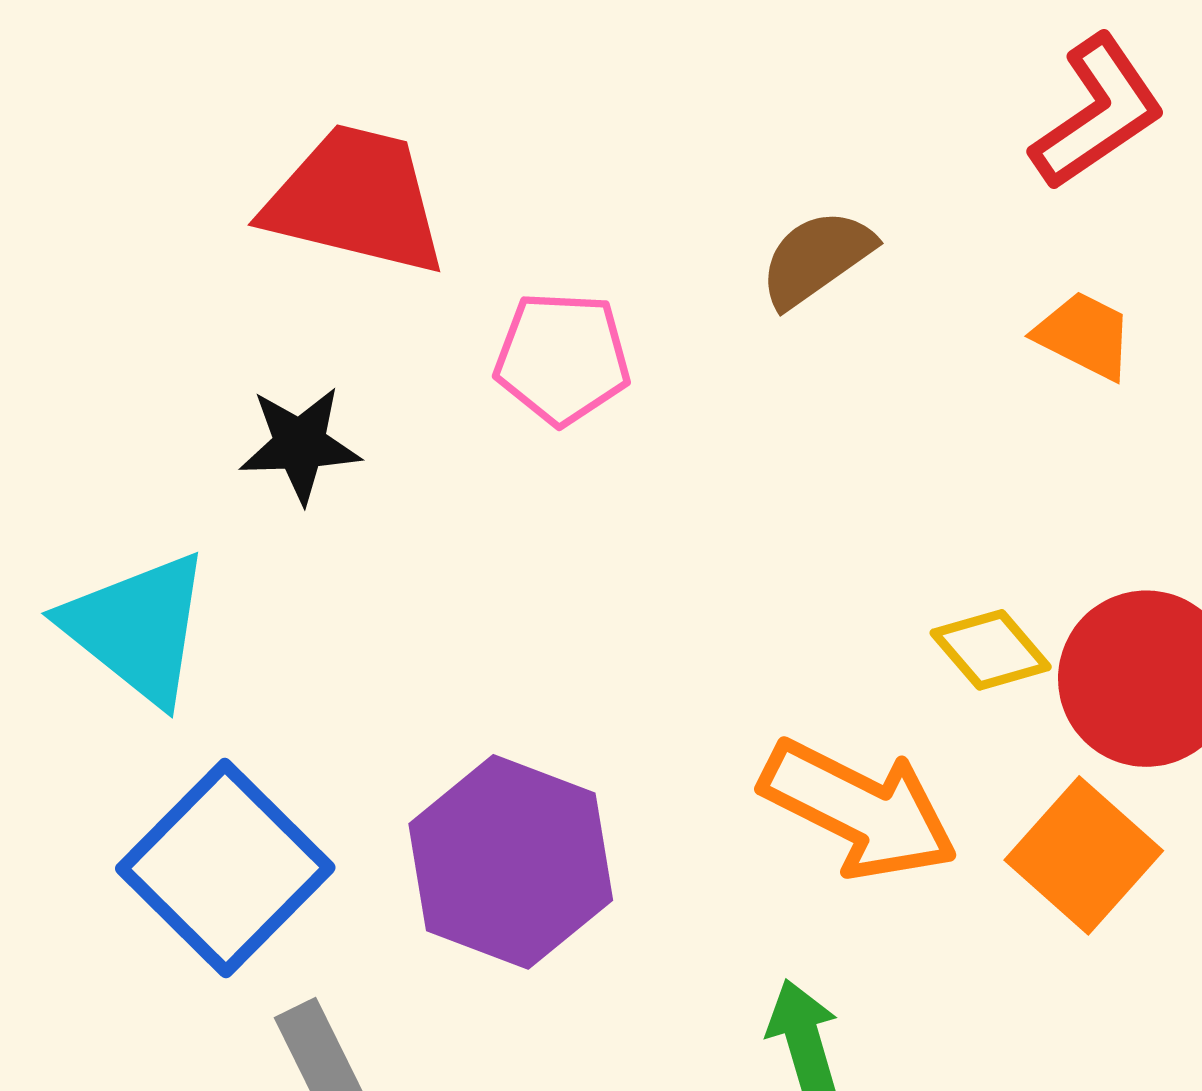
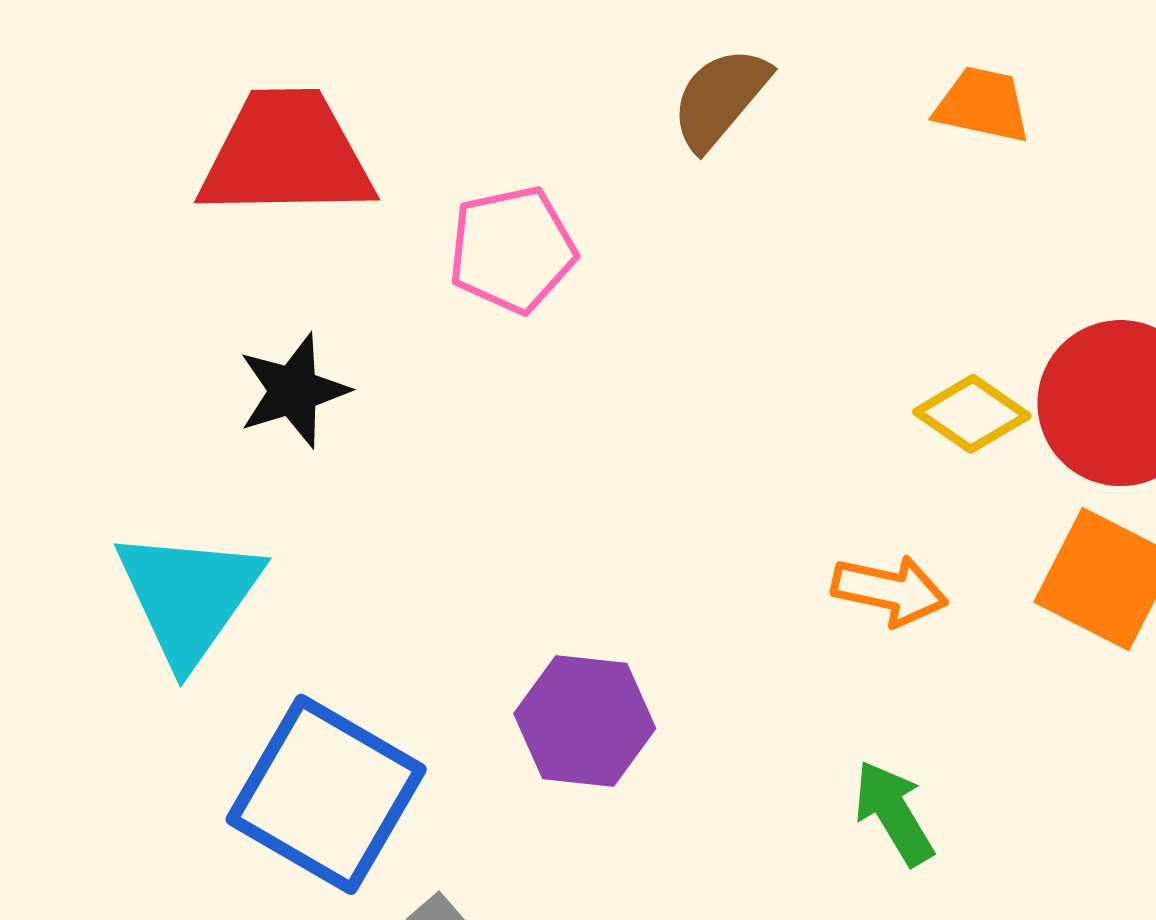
cyan triangle: (137, 628) -> (189, 596), turned 41
orange arrow: (859, 809) -> (890, 590), size x0.6
purple hexagon: (511, 862) -> (585, 721), size x0.7

